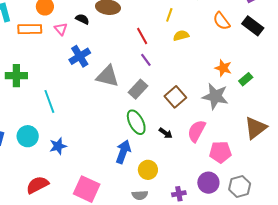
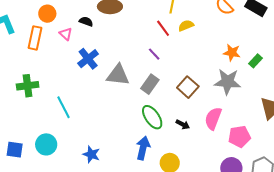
orange rectangle: (30, 29) -> (35, 38), turned -70
red line: (142, 36) -> (163, 28), moved
blue star: (58, 146) -> (91, 154), moved, turned -30

